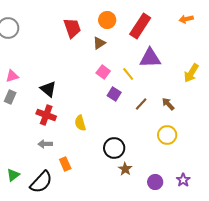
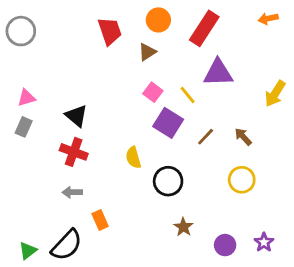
purple square: (114, 94) -> (168, 123), size x1.5
yellow semicircle: (80, 123) -> (133, 158), moved
black circle: (114, 148) -> (168, 181), moved
green triangle: (13, 175) -> (28, 251), moved

